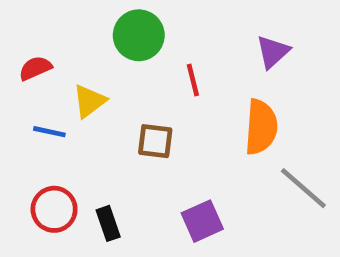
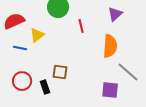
red semicircle: (35, 68) -> (14, 21), size x1.5
brown square: (155, 141) -> (60, 72), moved
purple square: (202, 221) -> (110, 90), moved, turned 30

